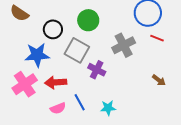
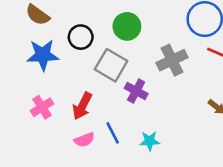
blue star: (37, 55) -> (43, 55), moved
red arrow: (56, 82) -> (82, 106), turned -60
pink cross: (25, 84) -> (42, 107), size x0.7

